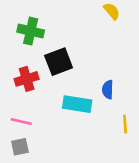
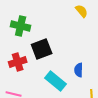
cyan rectangle: (77, 104) -> (56, 81), turned 30

